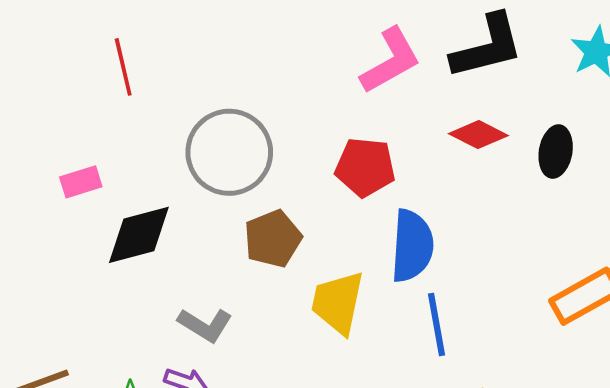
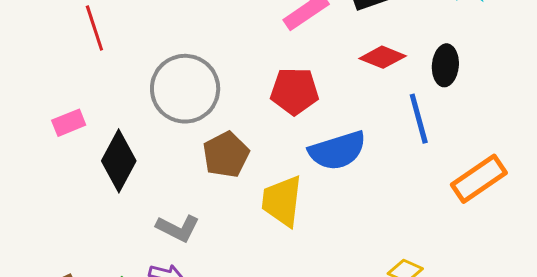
black diamond: (139, 235) -> (119, 161), turned -42
blue semicircle: (412, 246) -> (337, 151), turned 74
blue line: (436, 325) -> (419, 119), moved

